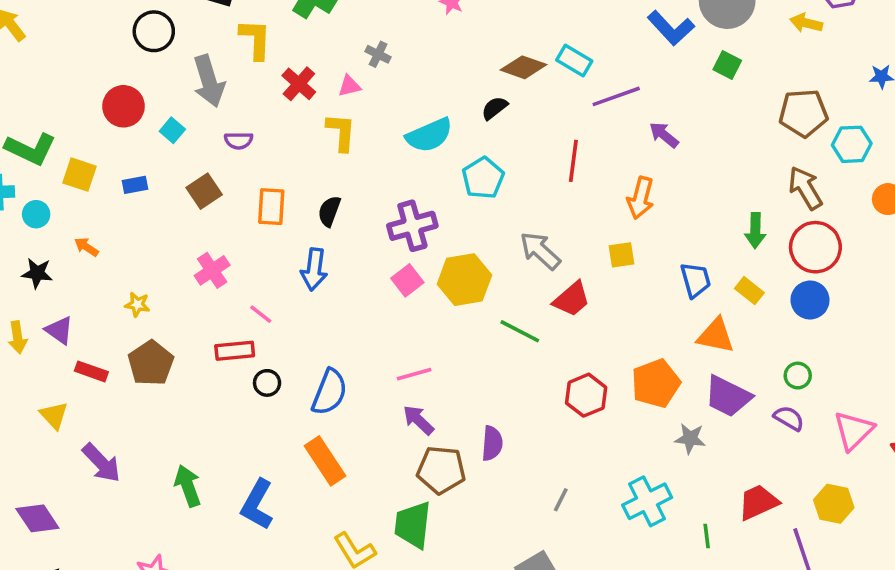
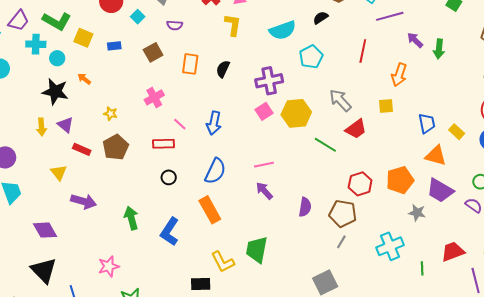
green arrow: (755, 230) -> (439, 49), moved
blue arrow: (314, 269) -> (214, 123), moved
black star: (37, 273) -> (55, 92), size x1.5
black circle: (267, 383) -> (169, 177), moved
purple arrow: (101, 463) -> (84, 201), turned -35
brown pentagon: (441, 470) -> (343, 214), moved

